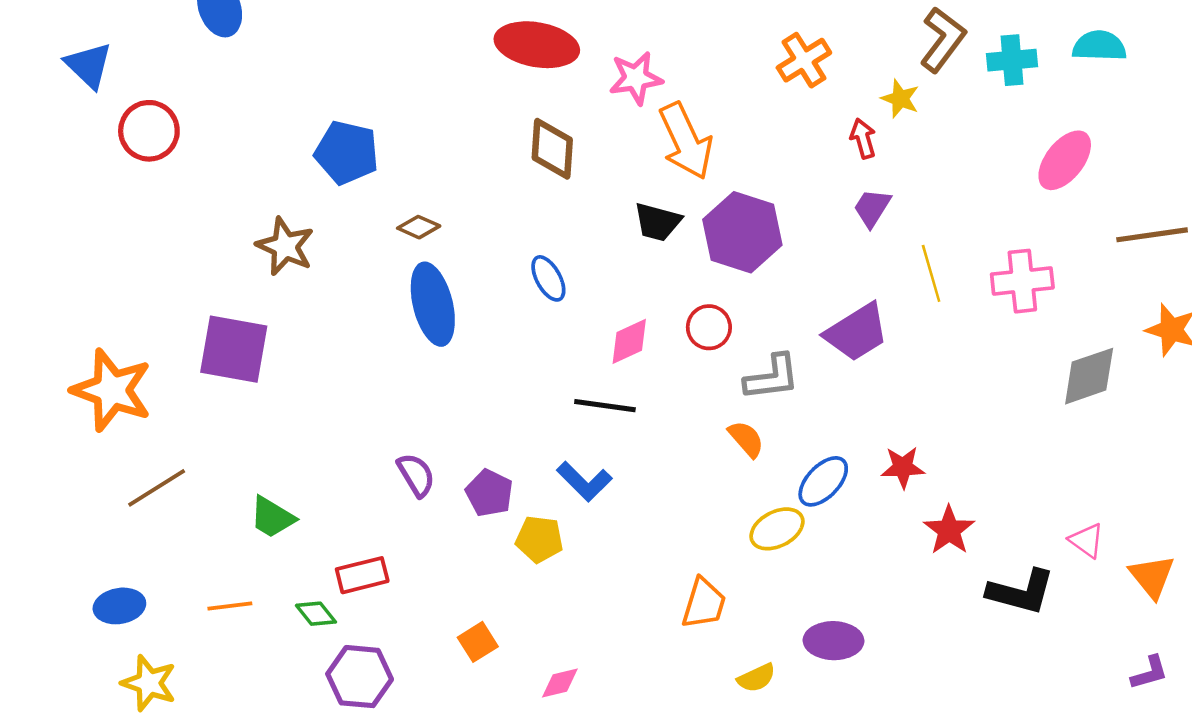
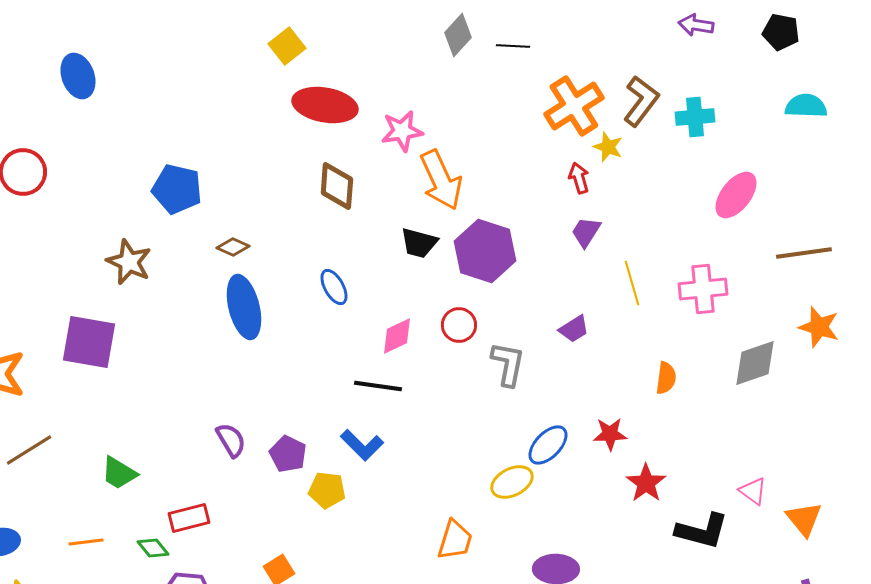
cyan semicircle: (1099, 46) -> (806, 106), moved
orange cross: (804, 60) -> (574, 106), moved, size x1.4
purple trapezoid: (857, 332) -> (574, 329), size x0.6
gray L-shape: (772, 377) -> (508, 364), turned -72
orange semicircle: (746, 439) -> (666, 378), moved, turned 48

